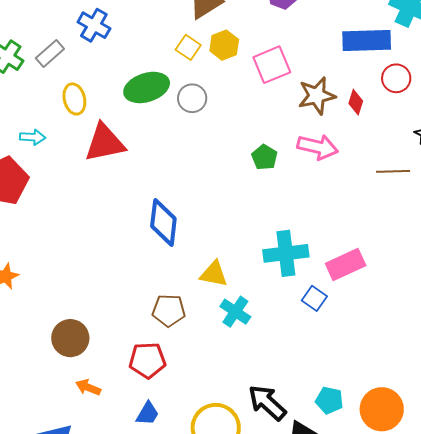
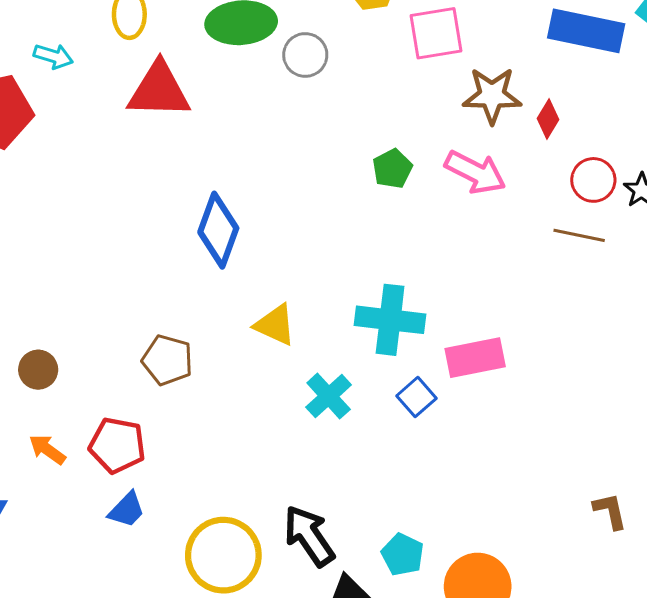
red circle: (396, 78) -> (593, 180), moved
brown pentagon: (169, 310) -> (167, 360), moved
cyan cross: (235, 312) -> (329, 396), moved
brown circle: (70, 338) -> (38, 370), size x0.7
red pentagon: (147, 360) -> (117, 445), moved

